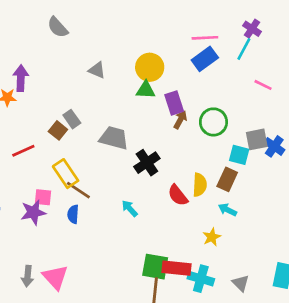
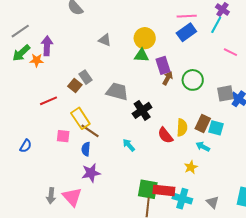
cyan square: (239, 155) -> (216, 128), moved
purple star: (33, 212) -> (91, 173), moved

